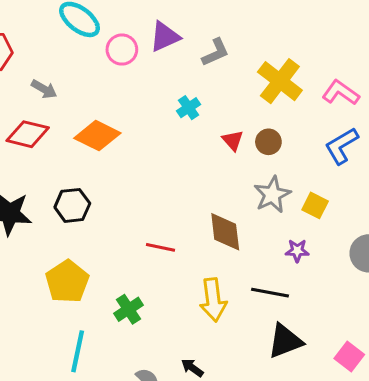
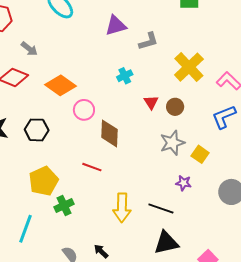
pink circle: (122, 50) -> (84, 110), moved
brown diamond: (225, 232) -> (110, 133), moved
yellow pentagon: (67, 282) -> (43, 181), moved

